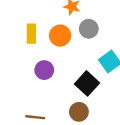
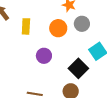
yellow rectangle: (31, 34) -> (26, 26), moved

